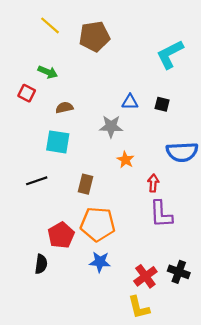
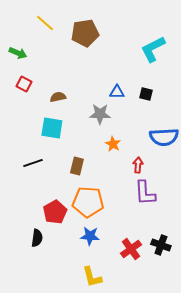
green arrow: (48, 72) -> (18, 53), moved
yellow L-shape: (139, 307) -> (92, 277), moved

